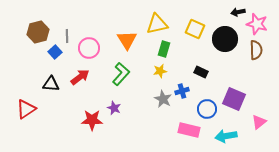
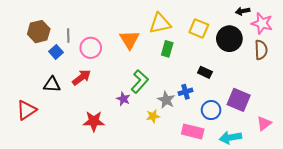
yellow star: (160, 71) -> (153, 116), moved
green L-shape: (121, 74) -> (140, 81), moved
purple star: (114, 108) -> (123, 99), moved

